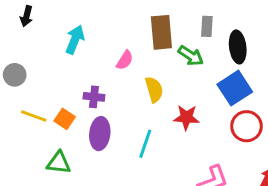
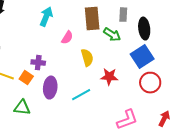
cyan arrow: (75, 40) -> (46, 17), moved
purple cross: (94, 97) -> (38, 63), moved
cyan line: (145, 144) -> (81, 95), turned 42

